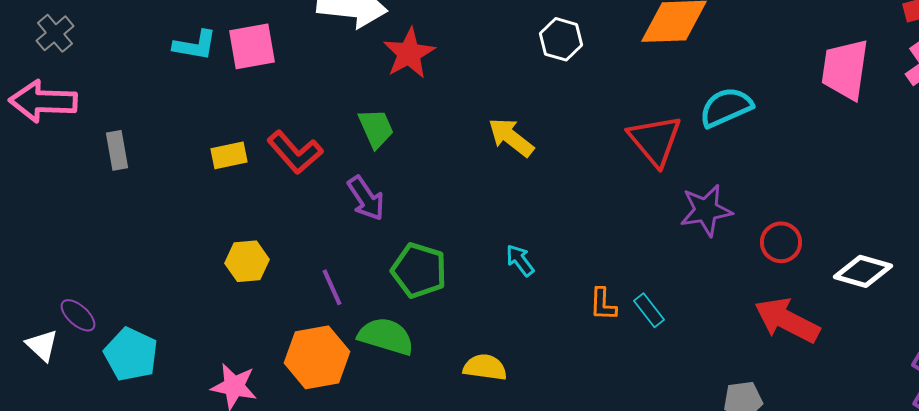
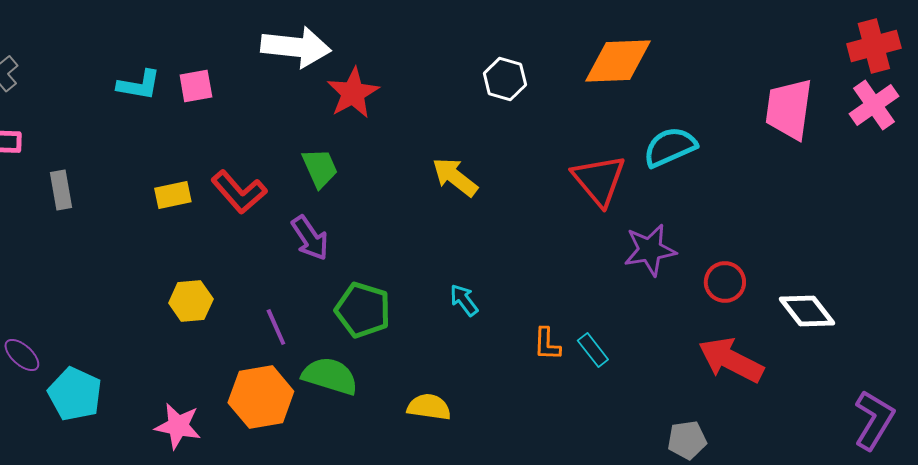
pink square: (252, 46) -> (196, 86), size x0.7
white diamond: (863, 271) -> (807, 311), turned 36

